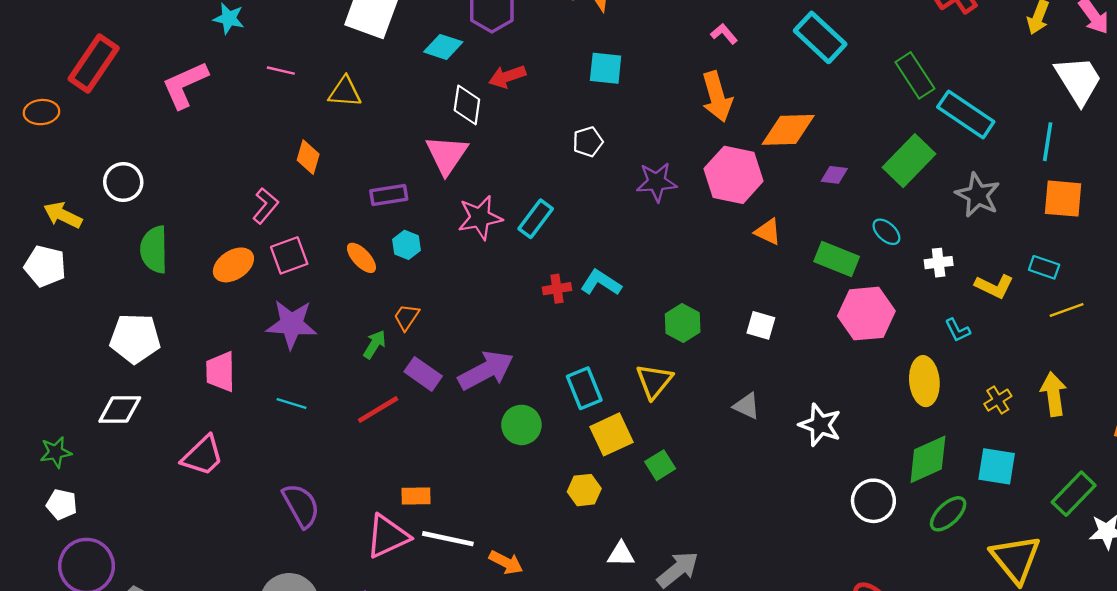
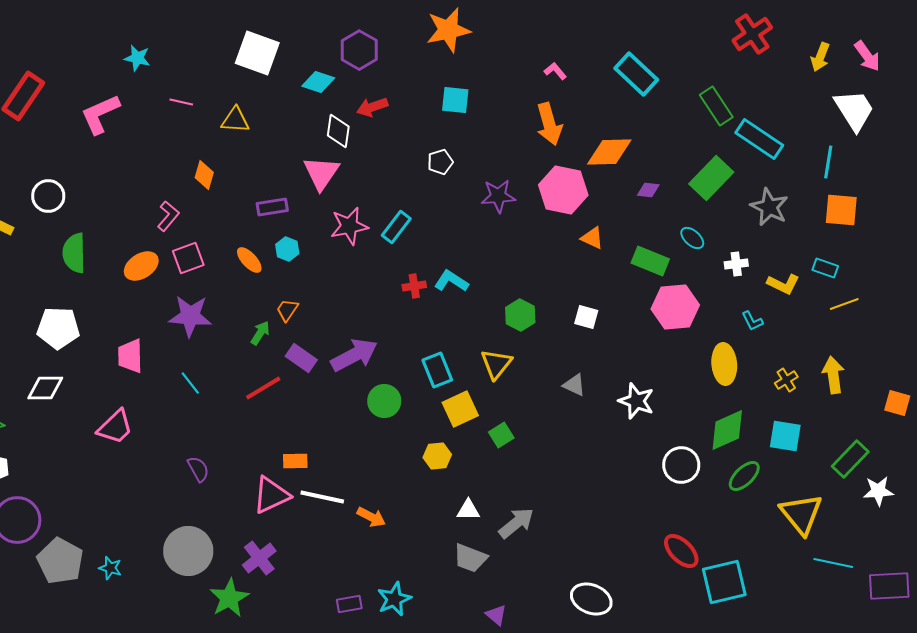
cyan line: (292, 404) -> (190, 383), turned 35
purple semicircle: (301, 506) -> (198, 469), size x0.7

